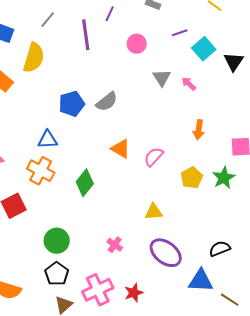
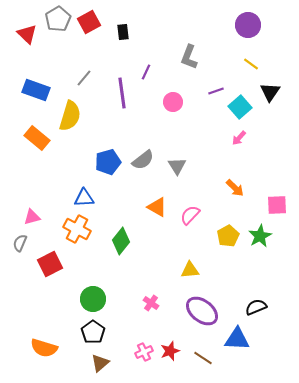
black triangle: (234, 62) -> (270, 92), moved
gray triangle: (162, 78) -> (177, 166), moved
pink arrow: (189, 84) -> (239, 138), moved, turned -91
orange arrow: (199, 130) -> (235, 188), turned -54
pink cross: (98, 290) -> (144, 352), moved, size x0.6
brown line: (230, 300) -> (203, 358), moved

